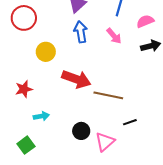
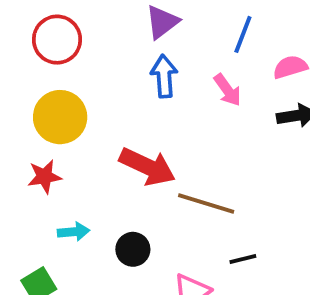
yellow circle: (46, 52) -> (60, 117), moved, size x1.4
black circle: (81, 131) -> (133, 249), moved

